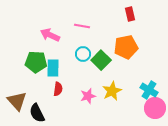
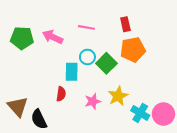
red rectangle: (130, 14) -> (125, 24), moved
green pentagon: (36, 62) -> (22, 38), moved
cyan rectangle: (53, 68) -> (72, 72), moved
cyan cross: (149, 90) -> (140, 113), moved

